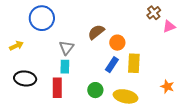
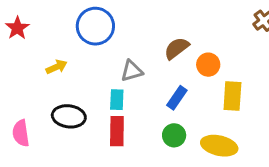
gray triangle: (66, 48) -> (132, 71), turned 35
blue rectangle: (112, 65) -> (177, 98), moved
cyan rectangle: (65, 67) -> (117, 100), moved

